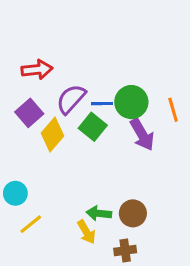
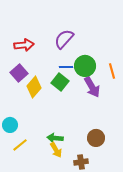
purple semicircle: (71, 99) -> (64, 39), moved
green arrow: (99, 213) -> (55, 138), moved
brown circle: (133, 213) -> (96, 138), moved

